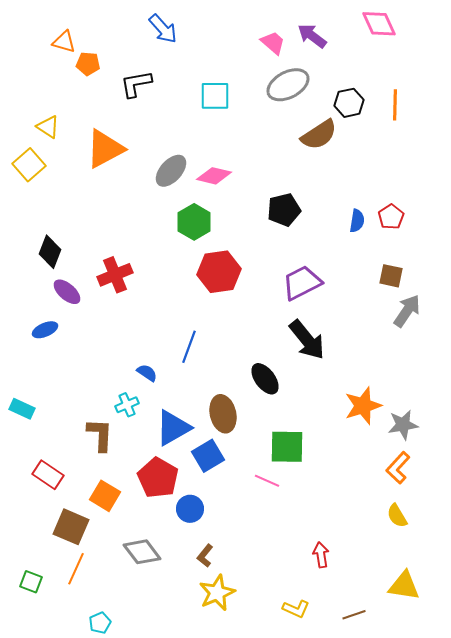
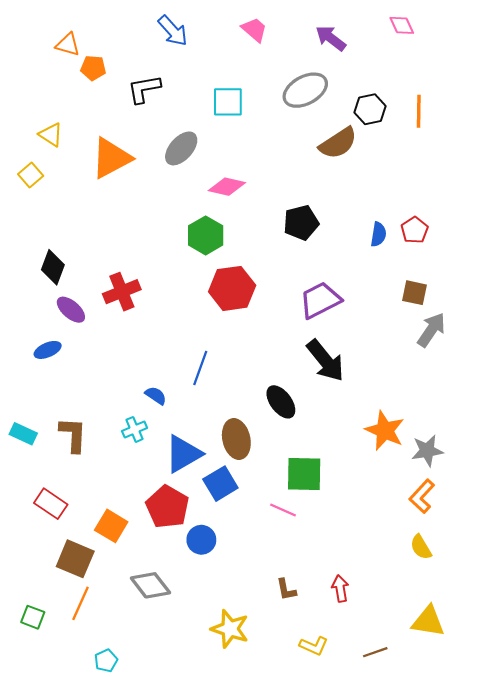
pink diamond: (379, 24) -> (402, 25), size x0.7
pink trapezoid: (273, 43) -> (254, 30), moved
yellow square: (29, 165) -> (31, 175), size x0.7
gray ellipse: (171, 171) -> (181, 148), moved
orange star: (363, 406) -> (385, 431), turned -30
brown L-shape: (100, 435) -> (73, 435), moved
brown L-shape: (205, 556) -> (286, 590), moved, turned -50
yellow star: (217, 593) -> (230, 629), turned -30

